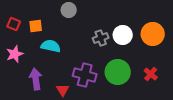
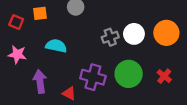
orange square: (36, 26) -> (40, 13), moved
pink star: (15, 54) -> (17, 54), turned 30
red triangle: (63, 90) -> (69, 93), turned -32

